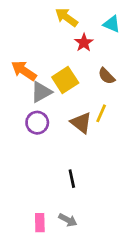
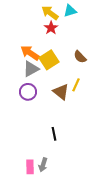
cyan triangle: (112, 24) -> (70, 11), moved, turned -40
red star: (84, 43) -> (51, 28), moved
orange arrow: (24, 71) -> (30, 53), moved
gray arrow: (68, 220) -> (43, 165), moved, turned 80

